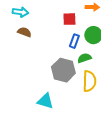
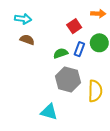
red square: (69, 19) -> (74, 26), turned -32
green semicircle: (84, 58) -> (61, 53), moved

